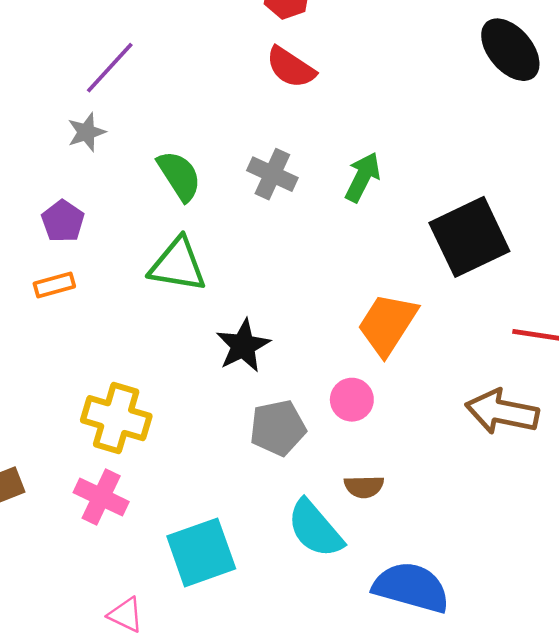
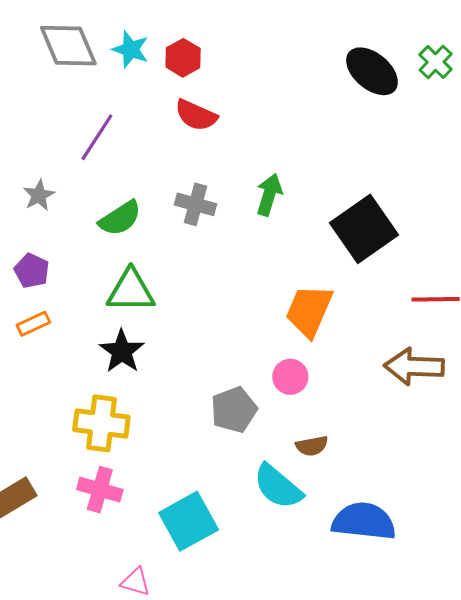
purple line: (110, 68) -> (97, 137), moved
green semicircle: (179, 176) -> (120, 218), turned 99
black star: (243, 346) -> (122, 351), moved

